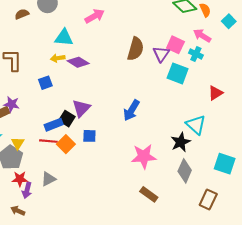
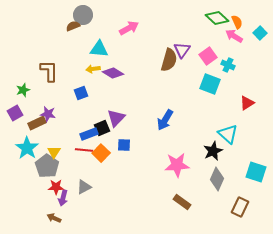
brown semicircle: (22, 14) -> (73, 26), moved
pink arrow: (202, 36) -> (234, 36), moved
pink square: (175, 45) -> (208, 56), turned 30
purple triangle: (161, 54) -> (182, 50), moved
black square: (67, 119) -> (102, 128), turned 35

